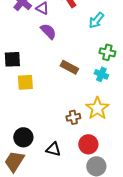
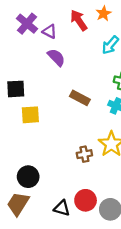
red circle: (88, 144) -> (86, 200), moved
black triangle: (53, 149) -> (62, 208), moved

